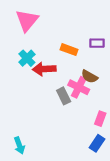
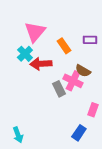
pink triangle: (27, 20) -> (35, 32), moved
orange rectangle: (69, 50) -> (64, 46), turned 35
blue rectangle: (97, 143) -> (79, 133), moved

